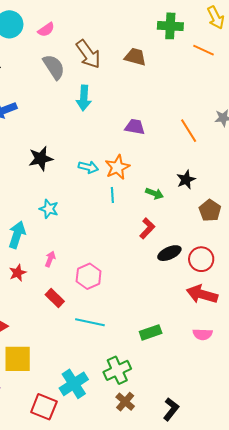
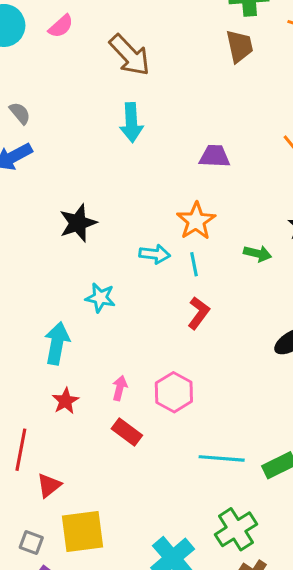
brown trapezoid: (135, 57) -> (240, 46), moved, turned 70
gray semicircle: (54, 67) -> (20, 113), moved, size x0.6
cyan arrow: (88, 167) -> (155, 254), moved
red L-shape: (147, 228) -> (199, 313), moved
pink arrow: (50, 259) -> (120, 388), moved
cyan line: (90, 322) -> (222, 458), moved

